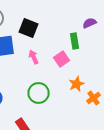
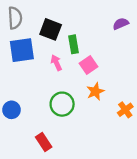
green rectangle: (74, 41) -> (74, 44), moved
orange star: (76, 84) -> (95, 91), moved

